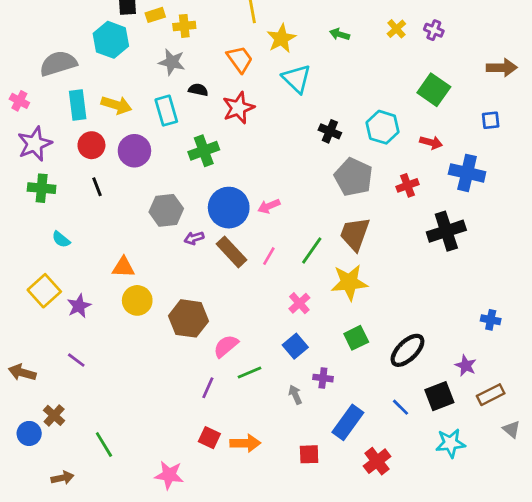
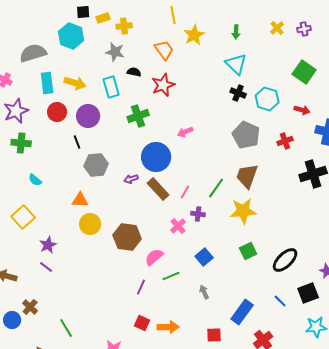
purple cross: (434, 30) -> (304, 29), turned -32
green arrow: (340, 34) -> (236, 32), turned -104
cyan triangle: (297, 79) -> (236, 64), moved
black cross: (330, 131) -> (238, 93), moved
black line: (97, 187) -> (77, 142), moved
pink arrow: (269, 206) -> (185, 132), moved
gray hexagon: (166, 210) -> (96, 165), moved
pink cross: (299, 303) -> (178, 226), moved
purple star: (79, 306) -> (48, 245), moved
purple cross: (323, 378) -> (198, 214), moved

